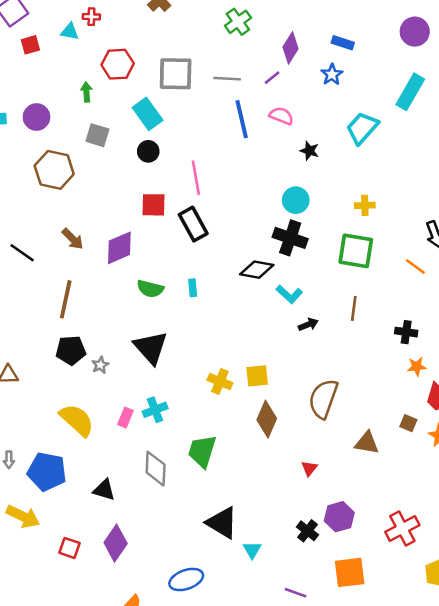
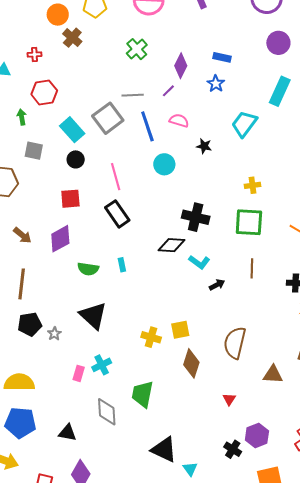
red cross: (91, 17) -> (34, 54), moved
gray square: (176, 74) -> (108, 118), moved, turned -32
cyan circle: (296, 200) -> (164, 164), moved
red square: (153, 205) -> (70, 199), moved
yellow semicircle: (77, 420) -> (19, 382), moved, turned -36

